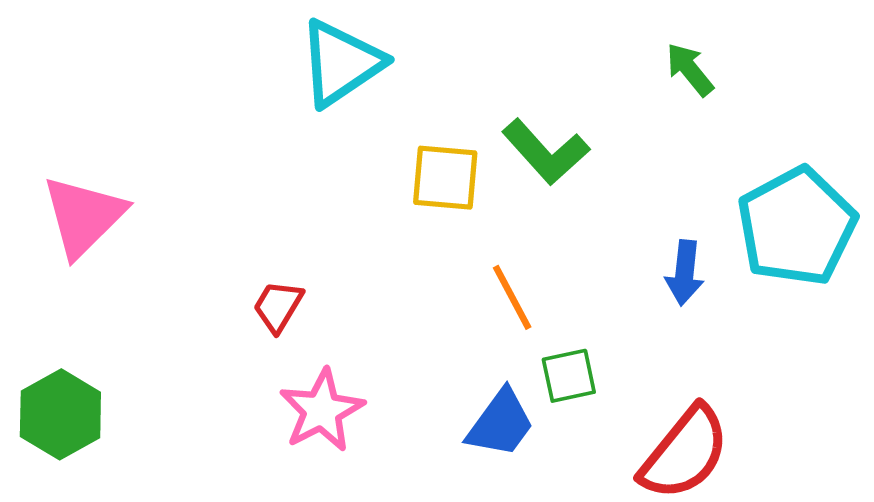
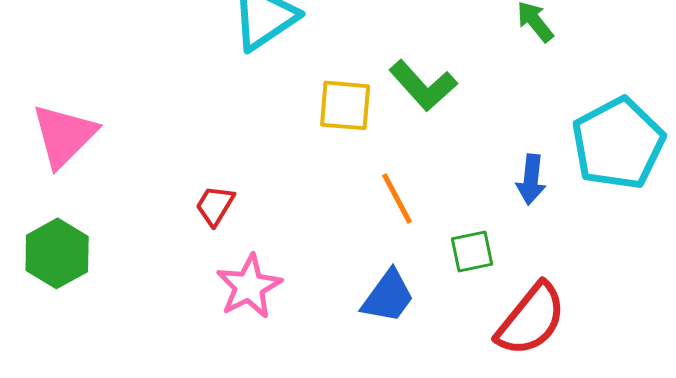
green square: (569, 376) -> (472, 251), moved
green hexagon: (60, 414) -> (57, 253), moved

